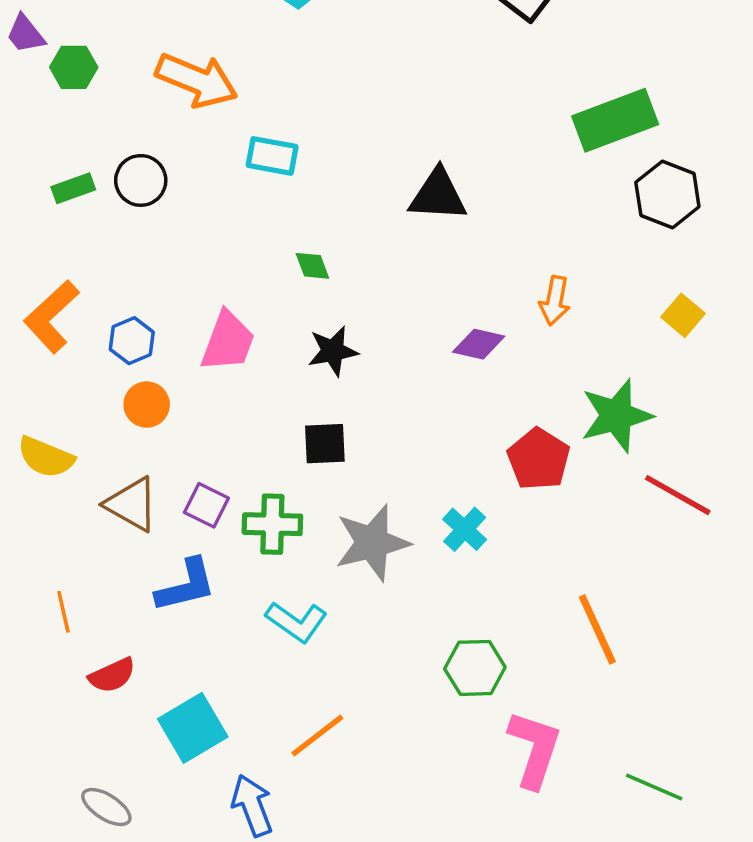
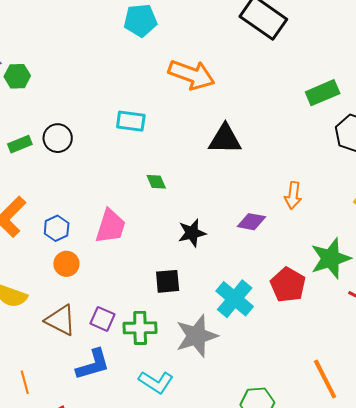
orange arrow: (197, 80) -> (191, 75), moved
green rectangle: (615, 120) -> (323, 93), size x0.7
black star: (333, 351) -> (192, 233), moved
cyan cross: (465, 529) -> (235, 299), moved, size x1.5

